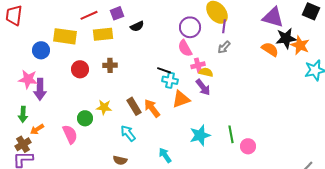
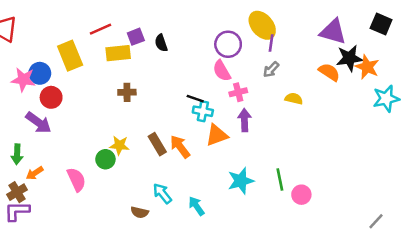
purple square: (117, 13) -> (136, 37), moved
black semicircle: (137, 26) -> (161, 43), turned 96
yellow rectangle: (65, 36) -> (70, 56), turned 60
red circle: (80, 69) -> (51, 97), moved
yellow semicircle: (206, 72) -> (294, 99), moved
pink star: (28, 79) -> (23, 80), moved
purple arrow: (203, 87) -> (245, 120), turned -144
purple arrow: (40, 89) -> (38, 123), turned -55
green circle: (85, 118) -> (105, 159), moved
cyan arrow: (128, 133) -> (162, 193), moved

